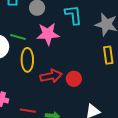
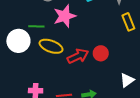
yellow ellipse: (27, 60) -> (51, 46), turned -55

